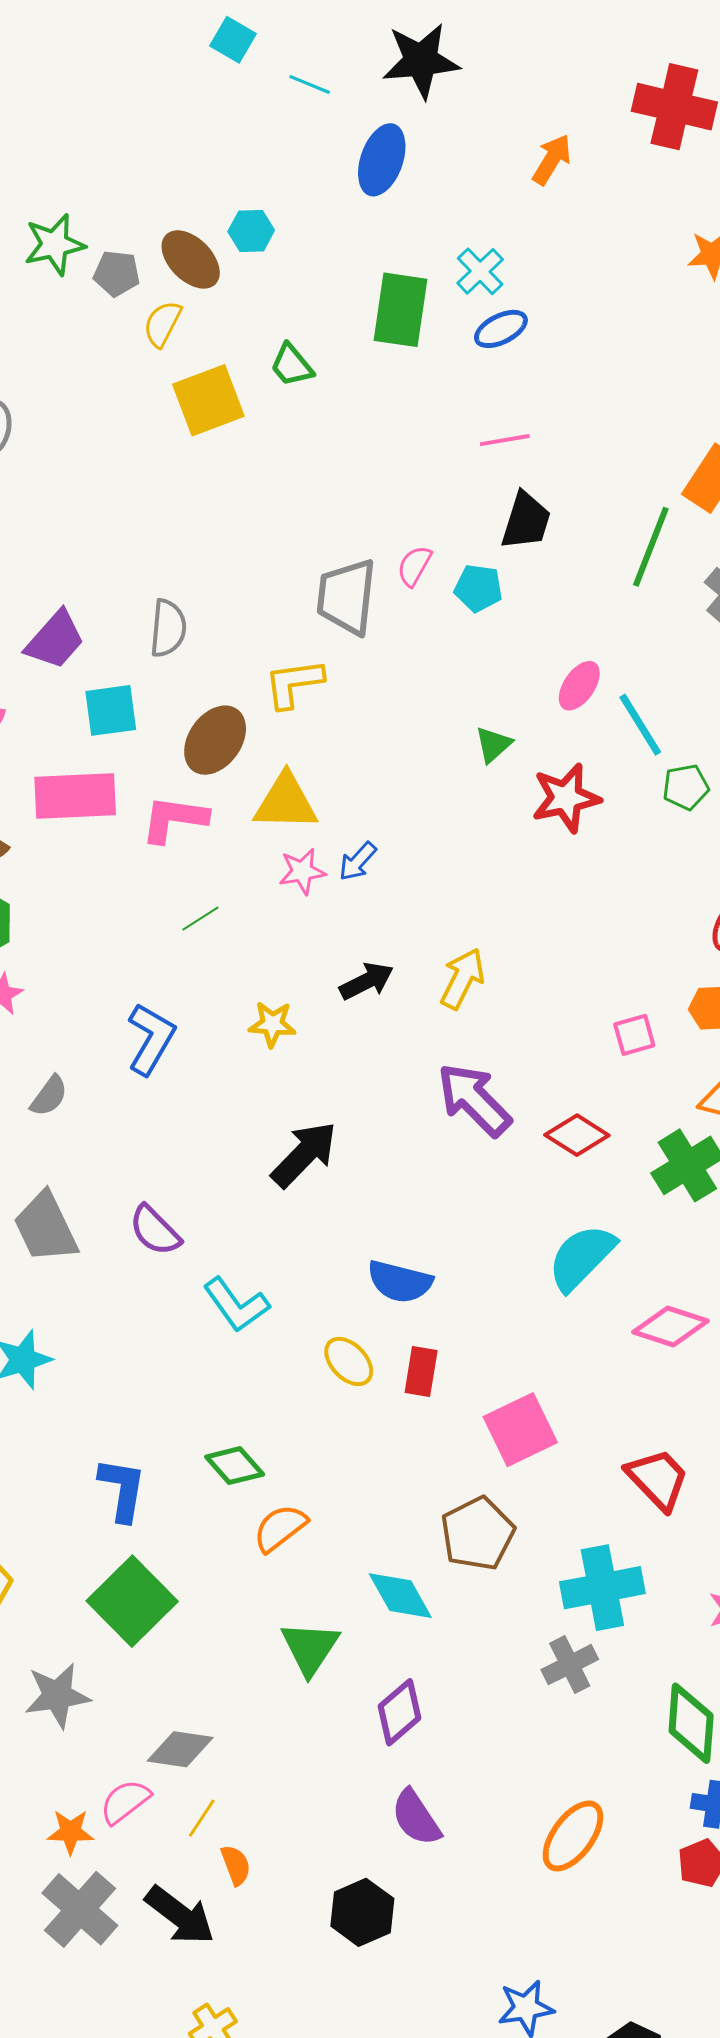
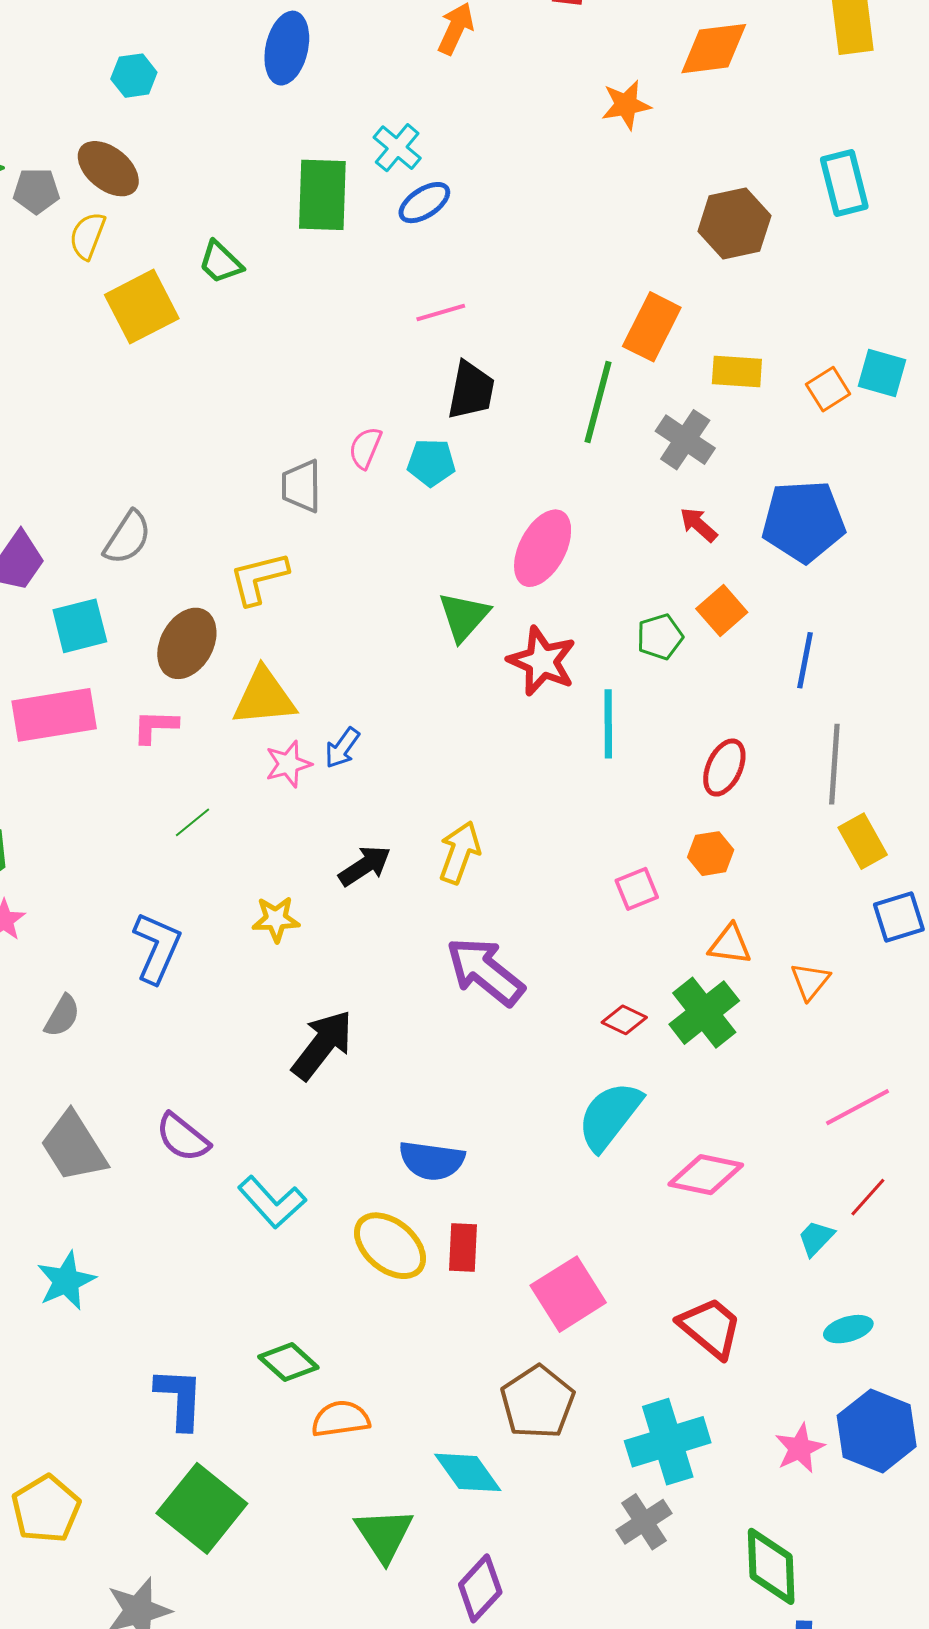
cyan hexagon: (251, 231) -> (134, 76), moved
gray trapezoid: (347, 597) -> (301, 486), size x0.7
gray semicircle: (168, 628) -> (128, 538), turned 34
pink ellipse: (579, 686) -> (543, 548), size x1.5
cyan line: (640, 725) -> (608, 724), moved, turned 38
green triangle: (493, 745) -> (464, 616), size x1.4
red star: (566, 798) -> (542, 661), turned -30
pink L-shape: (174, 819) -> (155, 727), size x0.7
red diamond: (577, 1135) -> (624, 1020), moved, size x0.7
yellow ellipse: (349, 1361) -> (390, 1246), size x1.4
orange semicircle: (280, 1528) -> (341, 1419), turned 36

